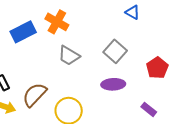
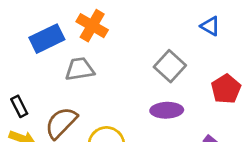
blue triangle: (133, 12) -> (210, 26), moved
gray trapezoid: (69, 56) -> (80, 69), moved, turned 140

